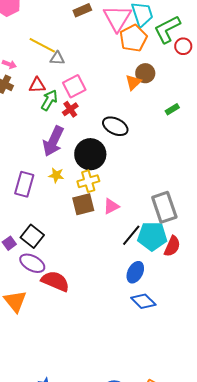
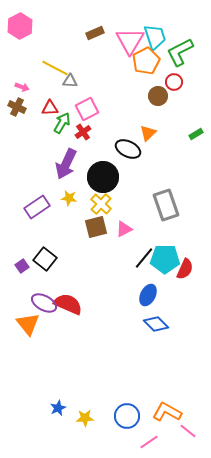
red circle: (183, 46) -> (174, 82), moved
orange triangle: (133, 82) -> (148, 133), moved
green rectangle: (172, 109) -> (196, 134), moved
yellow cross: (88, 181) -> (101, 204), turned -30
purple rectangle: (24, 184) -> (37, 207), turned 40
gray rectangle: (164, 207) -> (166, 205), moved
purple ellipse: (32, 263) -> (44, 303), moved

